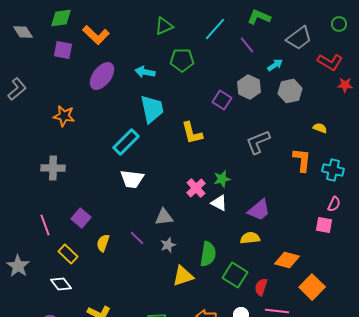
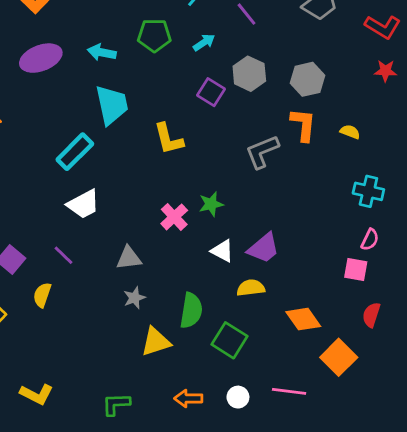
red L-shape: (330, 62) -> (383, 27), moved
cyan arrow: (275, 65) -> (204, 42), moved
purple ellipse: (102, 76) -> (41, 58), turned 32
orange L-shape: (302, 160) -> (303, 125), moved
white trapezoid: (132, 179) -> (83, 204), turned -35
white triangle: (219, 203) -> (222, 251), moved
purple line: (137, 238) -> (64, 255), moved
orange diamond: (287, 260) -> (303, 319), turned 40
red semicircle: (261, 287) -> (371, 315), moved

